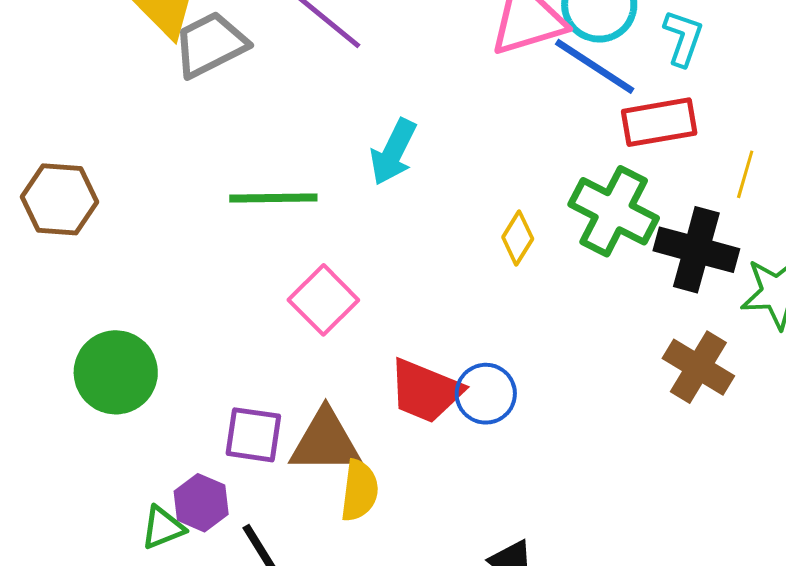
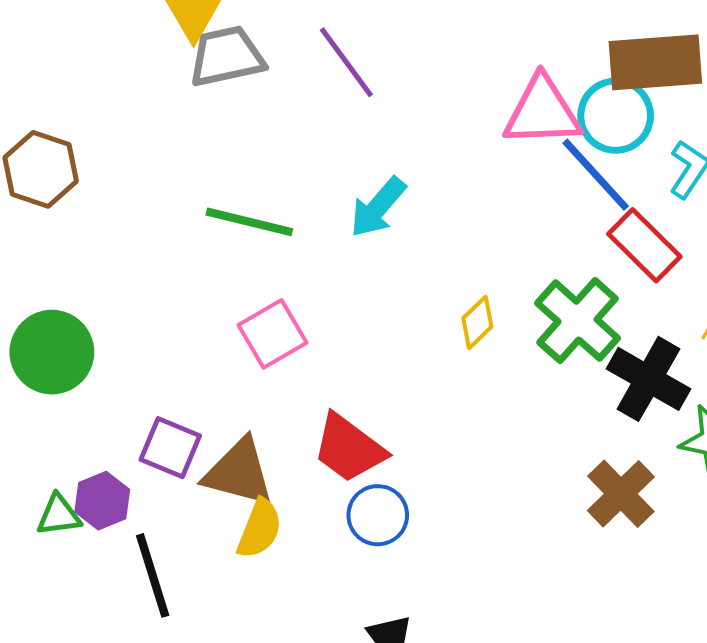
red rectangle: (659, 122) -> (644, 245), turned 40
blue circle: (486, 394) -> (378, 515), moved

